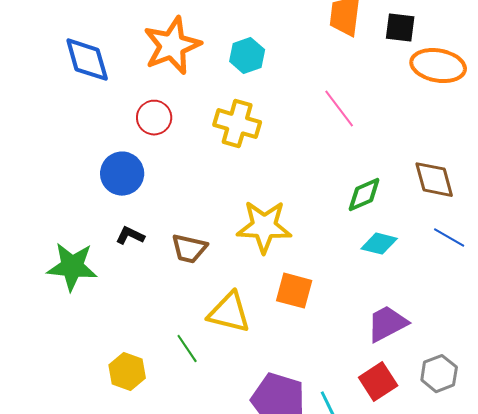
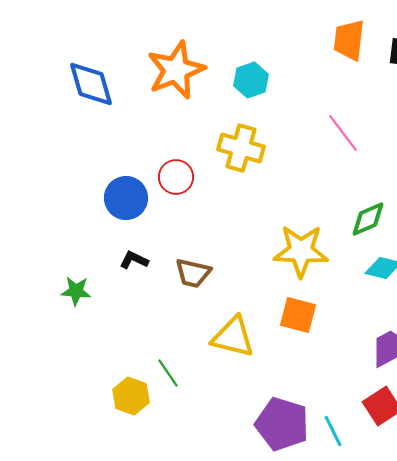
red circle: (154, 118) -> (176, 177), moved
yellow star: (264, 227) -> (301, 251), moved
green star: (72, 267) -> (76, 291), size x0.6
green line: (187, 349) -> (168, 373), moved

